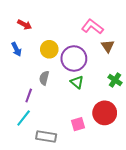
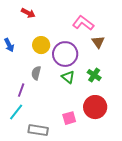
red arrow: (25, 25) -> (28, 13), moved
green cross: (115, 80) -> (94, 75), moved

